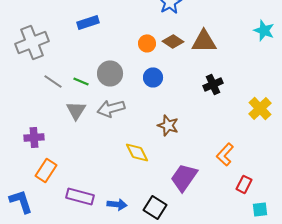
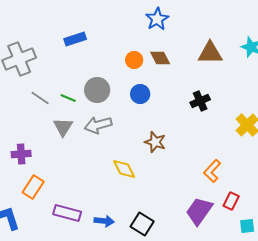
brown diamond: (173, 41) -> (160, 58), turned 30
brown triangle: (204, 41) -> (210, 53), moved
purple trapezoid: (184, 177) -> (199, 211), moved

